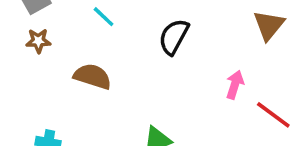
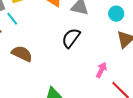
cyan line: (104, 17) -> (12, 19), moved

